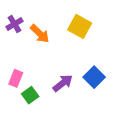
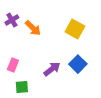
yellow square: (80, 26) -> (75, 29), moved
green square: (30, 95) -> (22, 87), moved, turned 32

